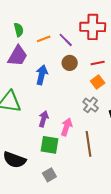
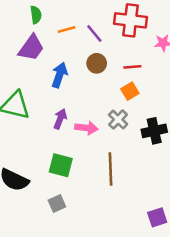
purple arrow: (44, 119) -> (60, 119), moved
pink arrow: (67, 127) -> (86, 128), moved, turned 72

